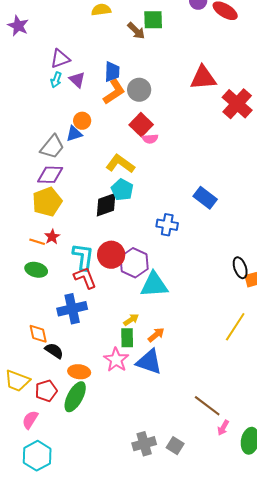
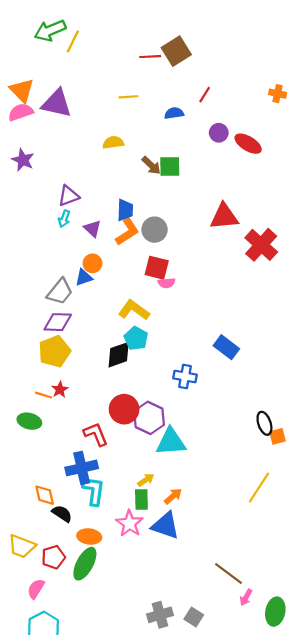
green square: (153, 20) -> (170, 166), moved
purple triangle: (77, 80) -> (93, 229), moved
red square: (141, 125) -> (157, 268), turned -30
cyan L-shape: (83, 257) -> (94, 491), moved
green ellipse: (36, 270) -> (29, 421), moved

